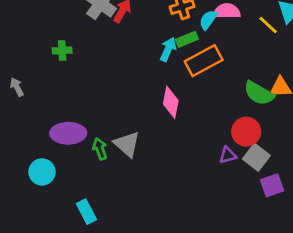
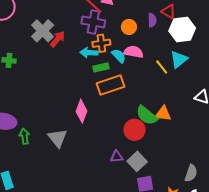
cyan semicircle: (208, 20) -> (119, 56), turned 91
cyan arrow: (168, 49) -> (89, 53), moved, turned -120
red circle: (246, 132) -> (135, 130), moved
gray triangle: (127, 144) -> (58, 138), moved

